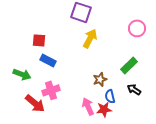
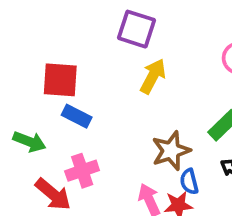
red square: (39, 40) -> (60, 80), size x1.5
brown star: (100, 79) -> (171, 151), size x1.5

